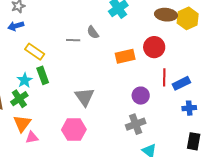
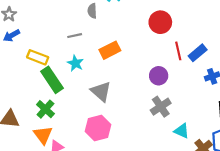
gray semicircle: (93, 32) -> (92, 11), moved, turned 48
orange rectangle: (125, 56) -> (110, 50), moved
green rectangle: (43, 75) -> (52, 80), size x1.4
cyan star: (25, 80) -> (75, 63), moved
green cross: (19, 99) -> (45, 109), moved

